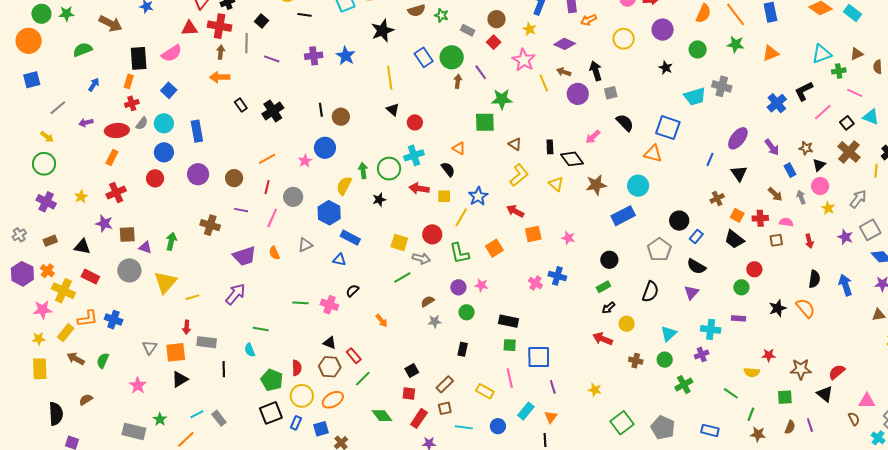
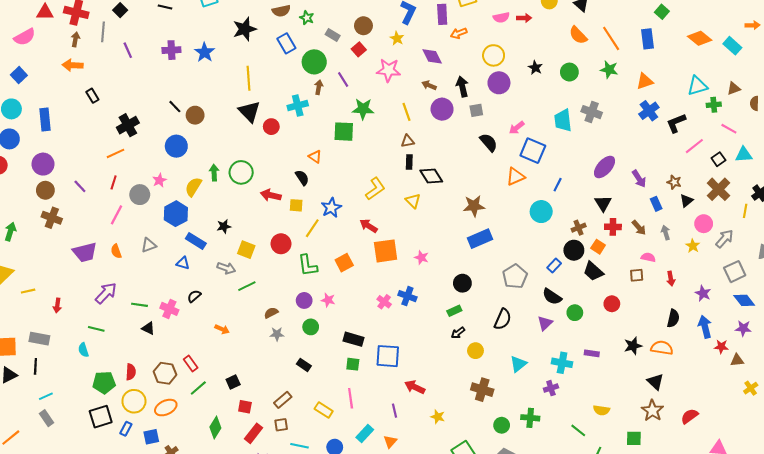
orange semicircle: (703, 13) -> (578, 35), turned 108
purple circle: (663, 30) -> (499, 83), moved
purple diamond: (565, 44) -> (432, 56), turned 35
blue rectangle: (424, 57) -> (286, 43), moved
purple line: (272, 59) -> (128, 50), turned 42
pink star: (524, 60) -> (389, 70), turned -30
black star: (666, 68) -> (535, 68), moved
yellow line: (544, 83) -> (406, 112), moved
cyan trapezoid: (695, 96) -> (563, 120), turned 95
blue cross: (777, 103) -> (649, 111), moved
black line: (321, 110) -> (175, 107), turned -40
black triangle: (393, 110) -> (249, 112), size x1.6
black cross: (273, 111) -> (128, 125), moved
cyan triangle: (871, 117) -> (744, 155), turned -30
pink arrow: (593, 137) -> (517, 128), moved
brown triangle: (515, 144) -> (408, 141), moved, turned -48
orange triangle: (653, 154) -> (515, 177), turned -42
cyan cross: (414, 155) -> (298, 106), moved
blue line: (710, 159) -> (558, 185), moved
pink star: (305, 161) -> (159, 180), moved
brown circle: (234, 178) -> (45, 190), moved
brown star: (596, 185) -> (474, 206), moved
cyan circle: (638, 186) -> (541, 212), moved
pink circle: (820, 186) -> (704, 224), moved
black star: (379, 200) -> (224, 226), moved
purple line: (241, 210) -> (80, 186), moved, turned 32
red cross: (760, 218) -> (613, 227), moved
black circle: (679, 221) -> (574, 250), moved
orange square: (533, 234) -> (386, 251), size x1.4
purple star: (845, 237) -> (703, 293), moved
gray arrow: (421, 258) -> (226, 268), moved
green circle: (741, 287) -> (575, 313), moved
purple arrow: (235, 294) -> (106, 293), moved
orange semicircle: (806, 308) -> (662, 348), turned -45
orange arrow: (382, 321) -> (222, 329), turned -32
red arrow: (187, 327) -> (57, 305), moved
red arrow: (603, 339) -> (415, 387), moved
black triangle: (330, 343) -> (148, 328), moved
black rectangle: (463, 349) -> (304, 365), turned -72
red star: (769, 355) -> (721, 347), moved
blue square: (539, 357) -> (388, 356), moved
green circle: (665, 360) -> (502, 425), moved
brown cross: (636, 361) -> (482, 390), size x1.5
black line: (224, 369) -> (35, 366), moved
brown star: (801, 369) -> (652, 411), turned 30
black square: (412, 370) -> (233, 382), moved
green pentagon: (272, 380) -> (104, 383), turned -30
green cross: (684, 385) -> (530, 418), turned 30
black triangle: (825, 394) -> (655, 382), moved
cyan line: (197, 414) -> (46, 396), moved
green diamond: (382, 416) -> (215, 428), turned 65

